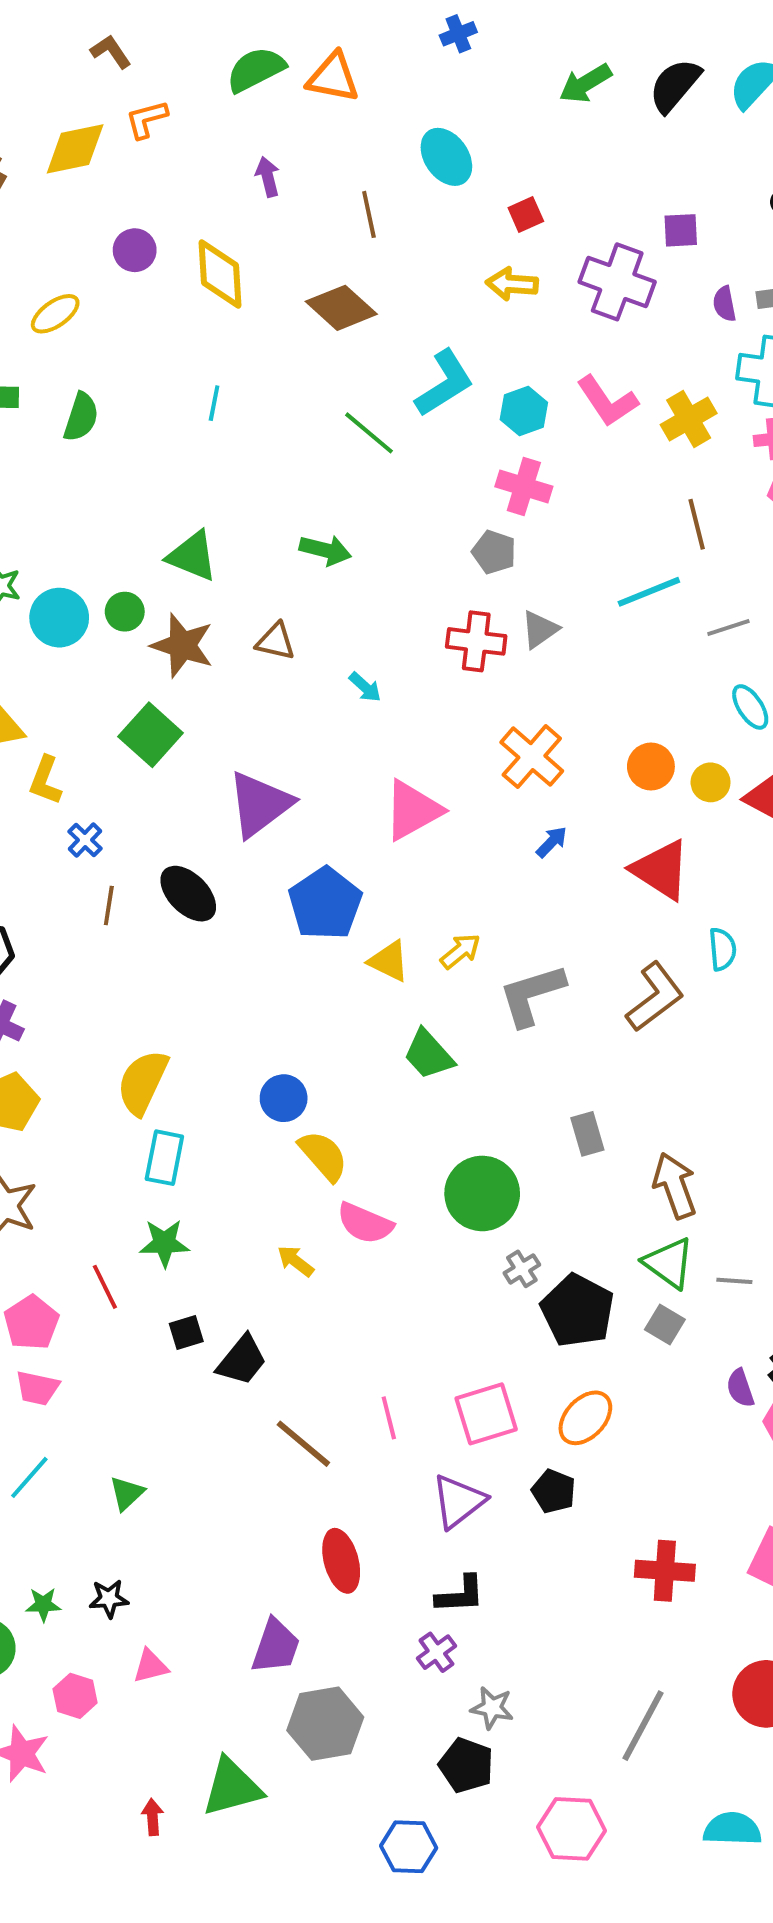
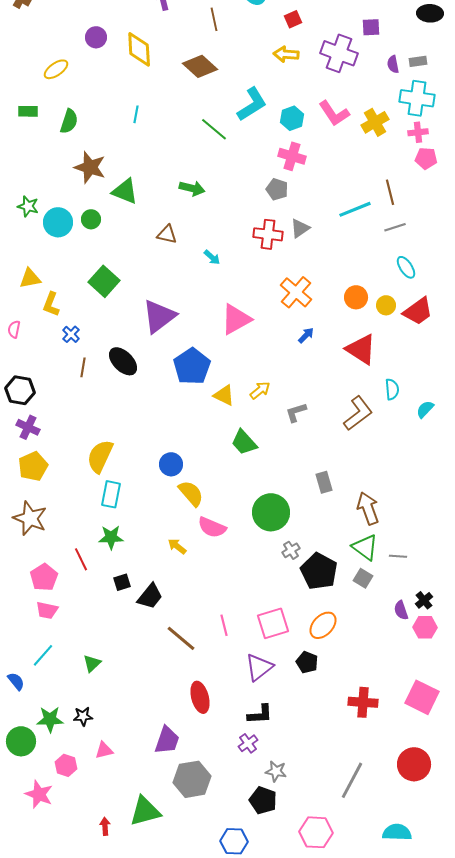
brown line: (697, 524) -> (390, 192), moved
brown star: (182, 645) -> (90, 167), moved
gray L-shape: (532, 995) -> (296, 412), size x0.6
green star: (43, 1605) -> (50, 719), size x1.5

